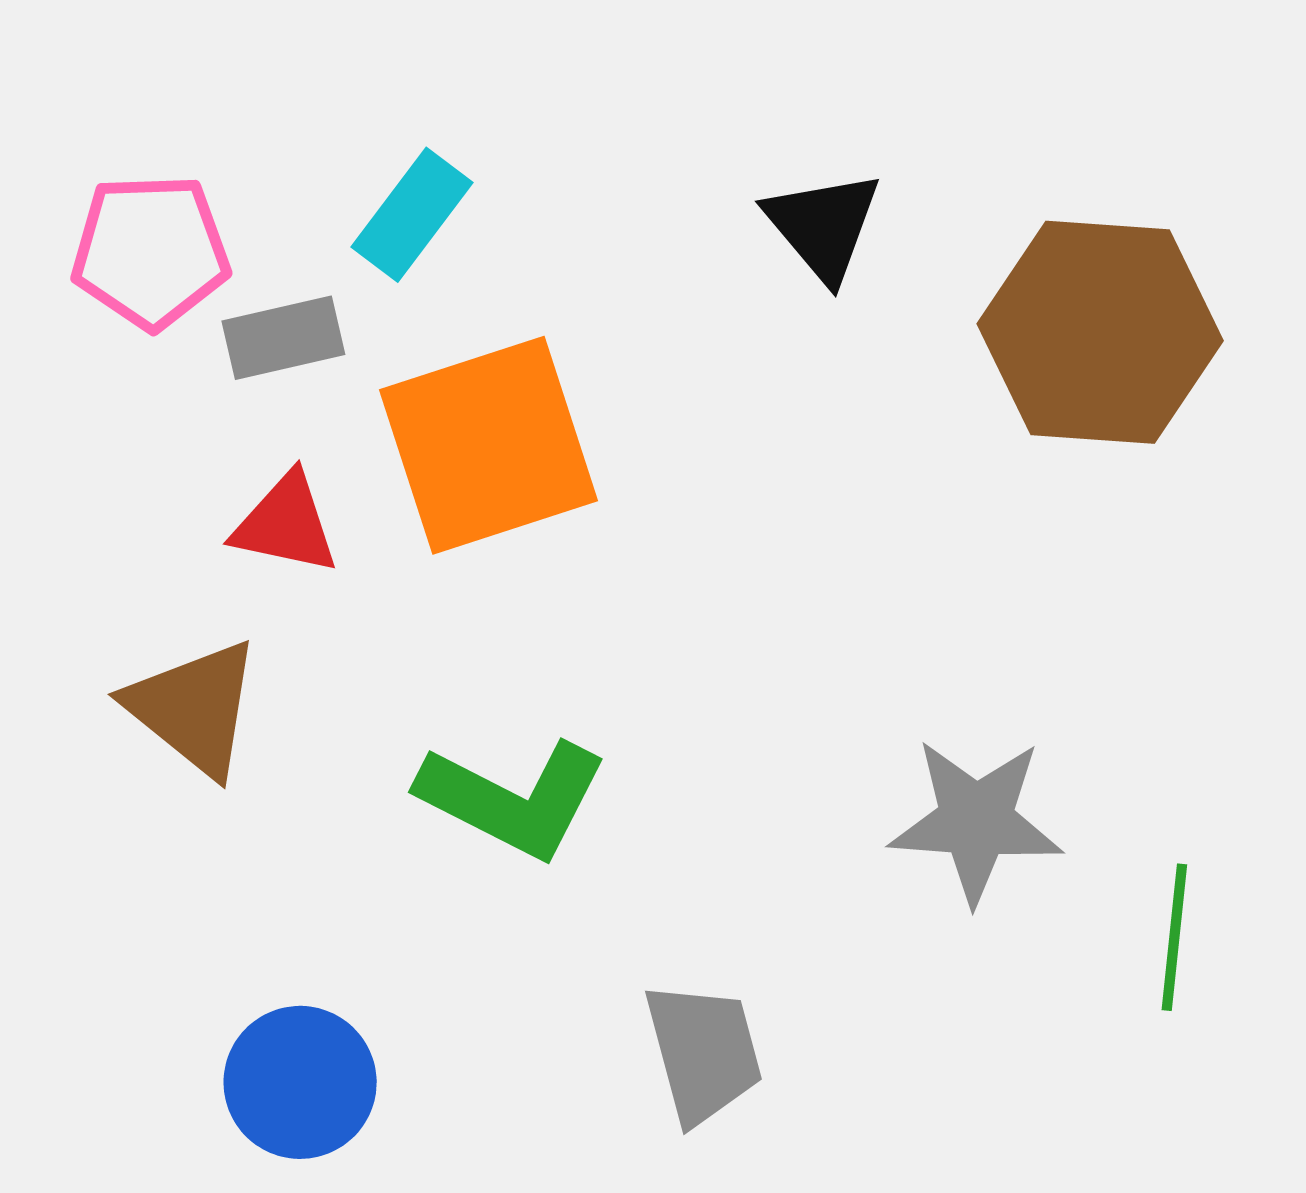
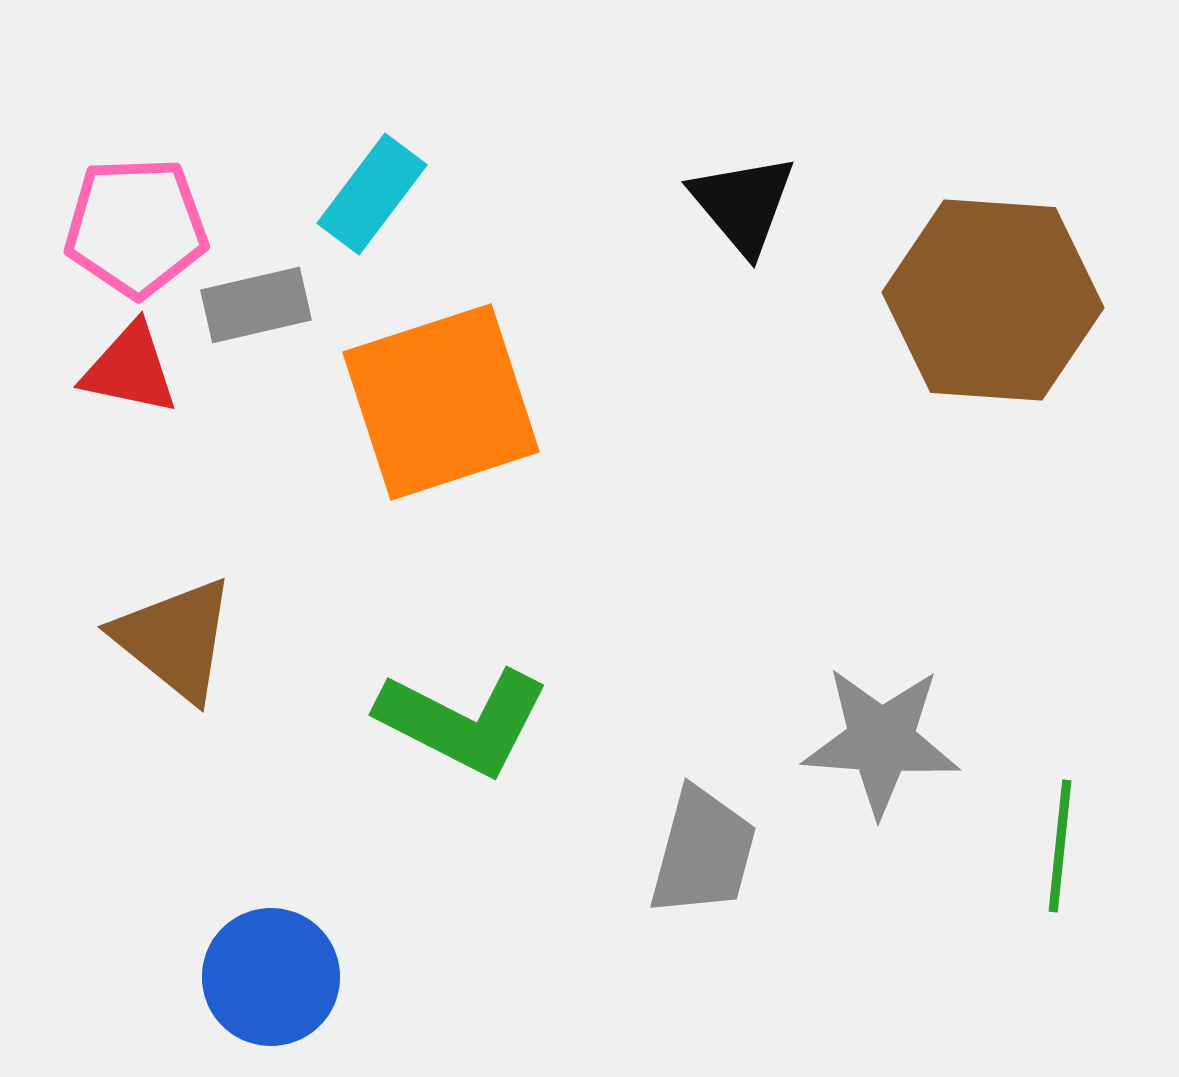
red triangle: (286, 524) -> (130, 369), moved
gray trapezoid: (703, 1052) -> (703, 852), moved, turned 30

